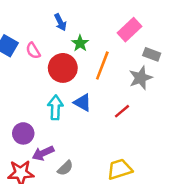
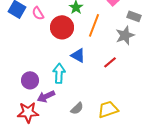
cyan arrow: (55, 107) -> (59, 73), moved
gray semicircle: (65, 168) -> (77, 108), moved

